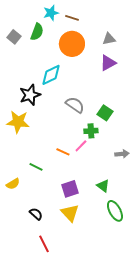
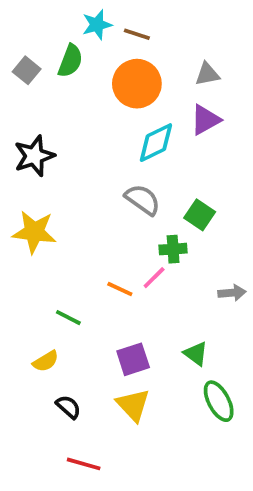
cyan diamond: (51, 75) -> (156, 143), moved
black star: (30, 95) -> (34, 156), moved
yellow semicircle: (13, 184) -> (46, 361), moved
red line: (44, 244) -> (84, 464), turned -48

